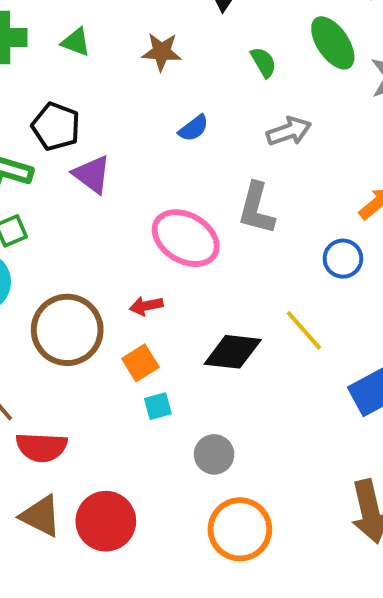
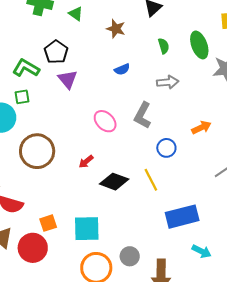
pink ellipse: (186, 238) -> (105, 121), size x0.7
blue circle: (343, 259) -> (166, 148), moved
red arrow: (146, 306) -> (86, 162), moved, turned -42
orange square: (140, 363) -> (48, 223), moved
cyan square: (158, 406) -> (87, 229), moved, size x2.0
gray circle: (214, 454) -> (130, 256), moved

